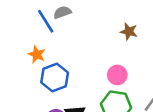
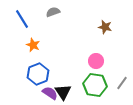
blue line: (46, 21) -> (22, 19), moved
blue hexagon: (55, 78) -> (38, 74), moved

